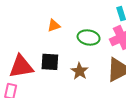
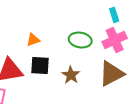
orange triangle: (54, 26) -> (33, 40), moved

